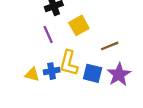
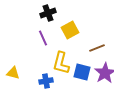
blue cross: (52, 71) -> (46, 81), moved
yellow triangle: (32, 74) -> (13, 73), moved

